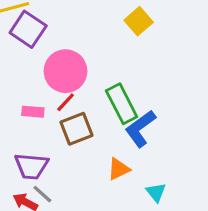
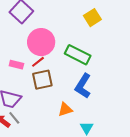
green rectangle: (122, 104) -> (78, 55), moved, turned -45
blue L-shape: (140, 129) -> (83, 86), turned -30

